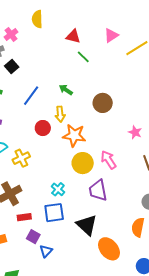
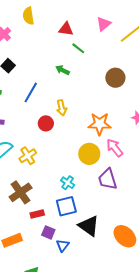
green arrow: (66, 90) -> (63, 70), moved
brown circle: (103, 103) -> (115, 78), moved
orange star: (74, 135) -> (100, 124), moved
black triangle: (87, 225) -> (89, 226), moved

